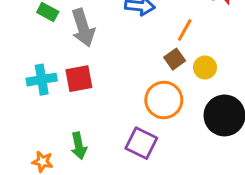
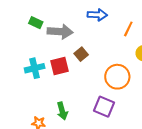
gray arrow: (83, 28) -> (60, 32), turned -65
brown square: (175, 59) -> (81, 54), moved

